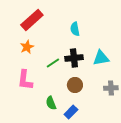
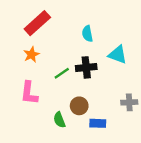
cyan triangle: (101, 58) -> (118, 55), moved, turned 30
brown circle: (75, 85) -> (79, 106), moved
blue rectangle: (71, 112) -> (98, 123), moved, turned 48

